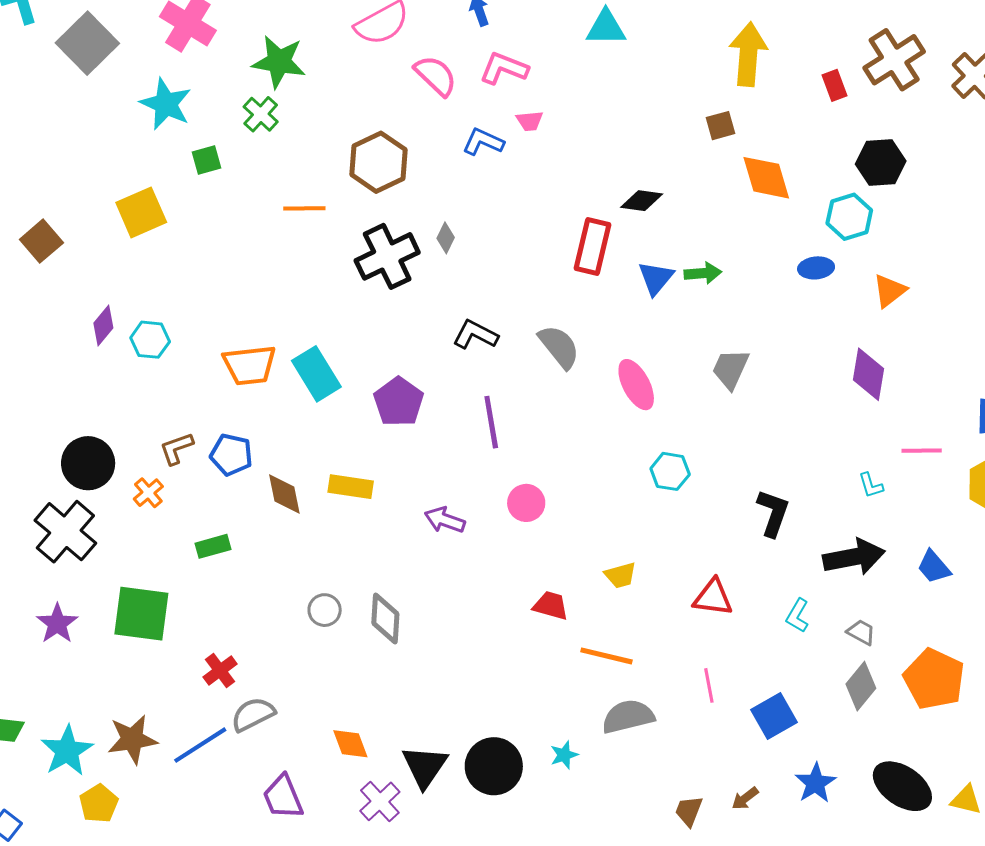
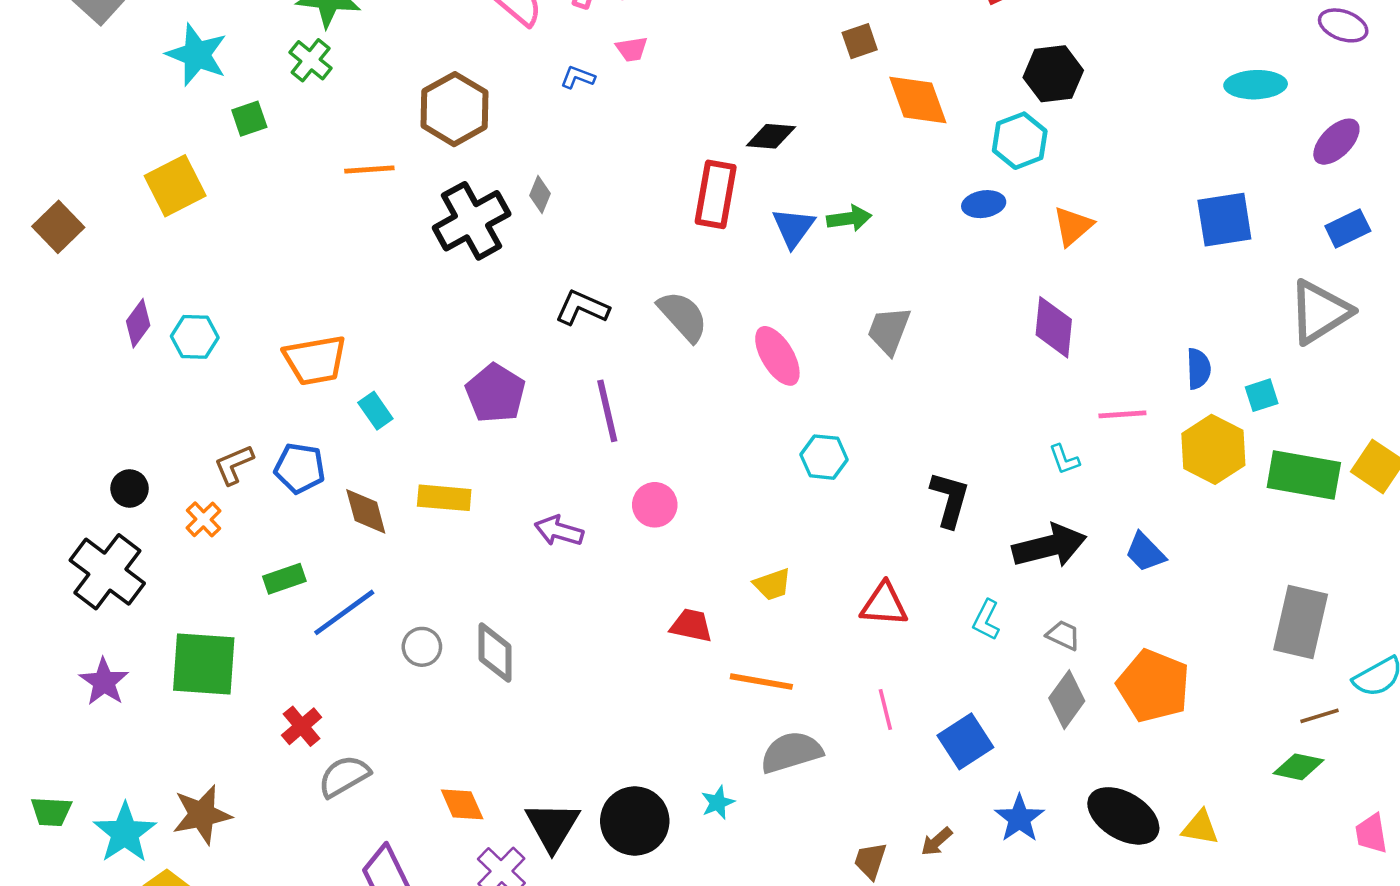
blue L-shape: (483, 142) -> (578, 77), size x0.7
cyan rectangle: (316, 374) -> (375, 411), moved, size x0.6
black circle: (88, 463) -> (130, 488), size x0.6
blue line: (200, 745) -> (344, 612), moved

